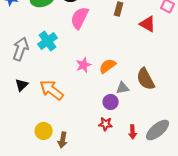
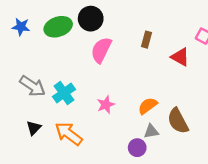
cyan cross: (48, 41) -> (64, 93), moved
gray arrow: (21, 49) -> (33, 86), turned 105
orange semicircle: (108, 66) -> (148, 106), moved

